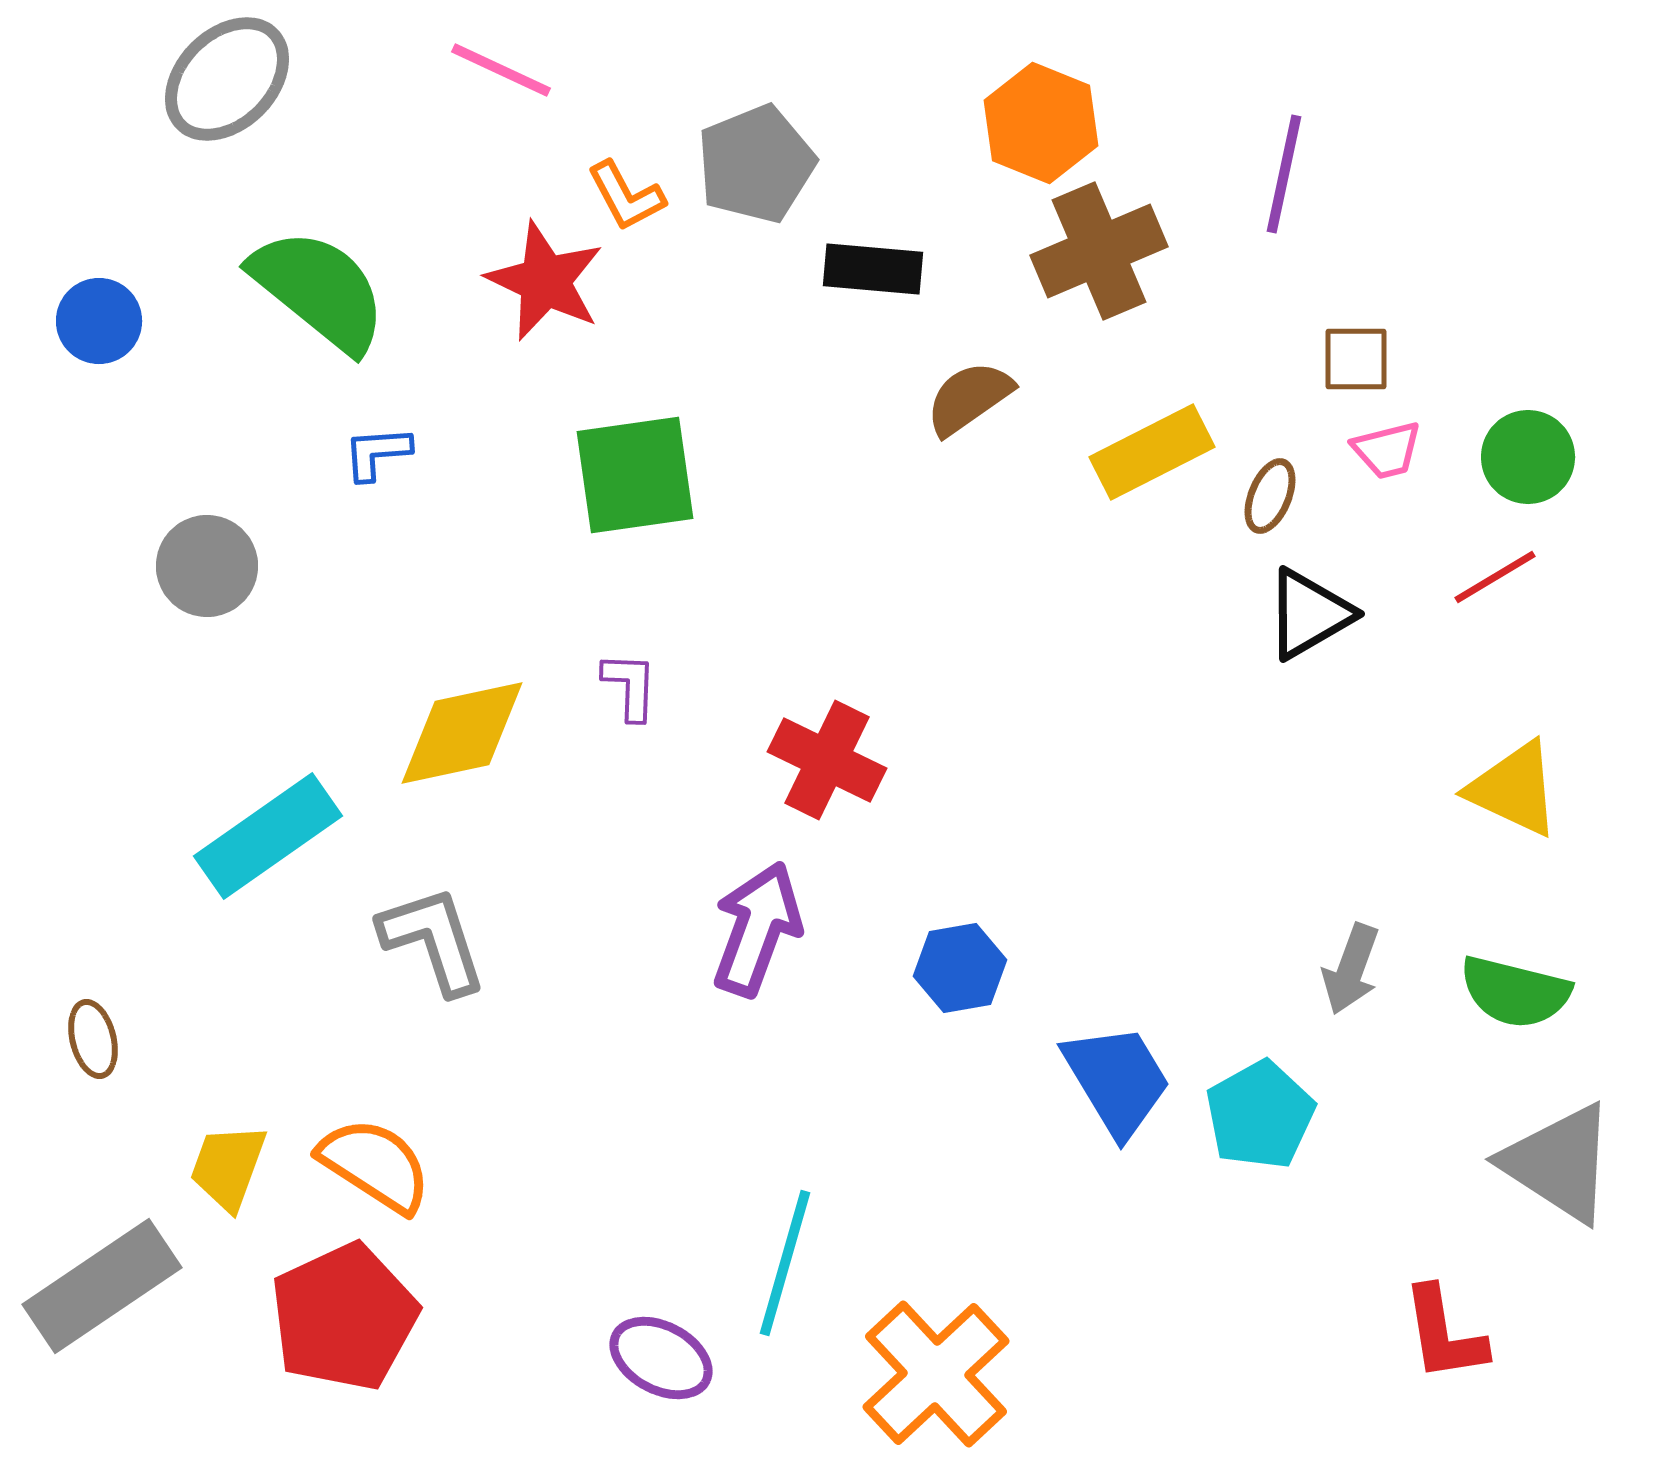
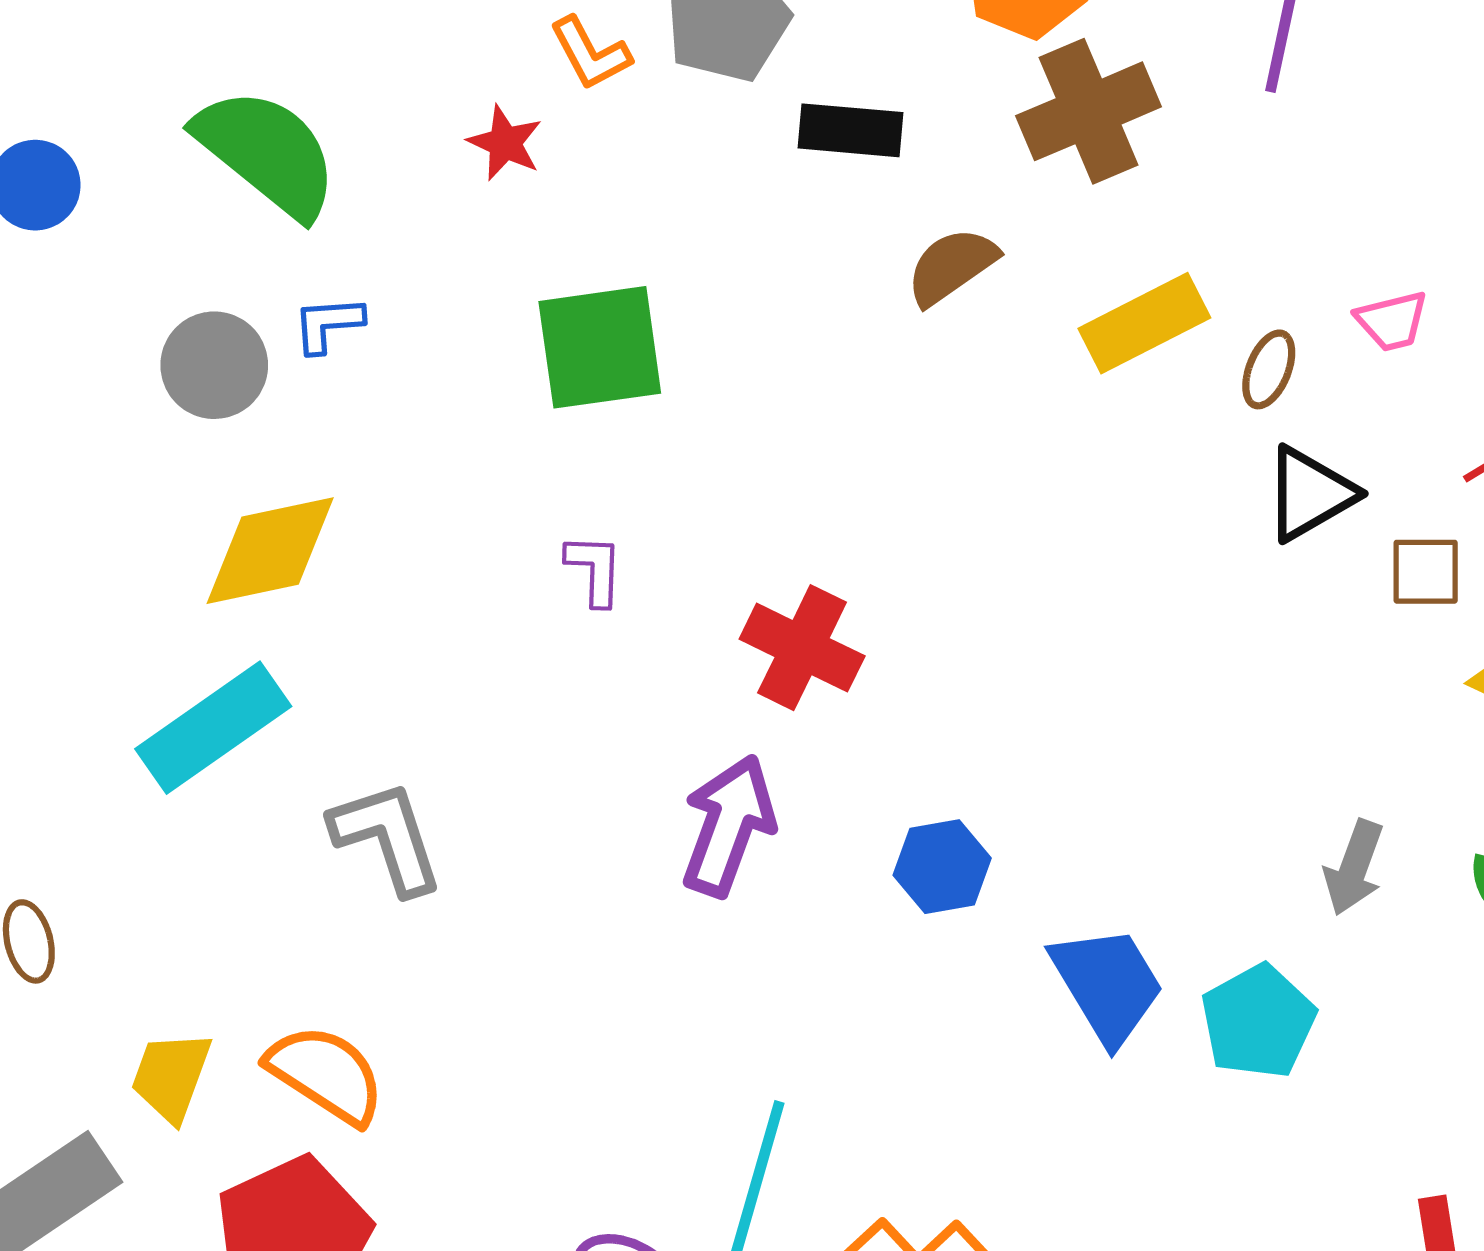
red star: (545, 281) -> (505, 143), size x0.6
brown square: (1356, 359) -> (1426, 572), moved
gray circle: (207, 566) -> (214, 365), moved
yellow diamond: (462, 733) -> (270, 551), moved

